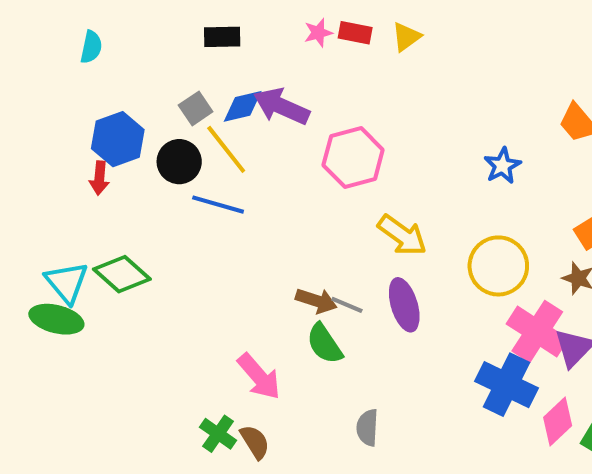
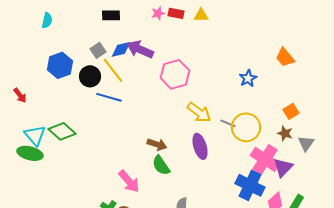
yellow triangle: (406, 37) -> (201, 15), turned 35
red arrow: (99, 178) -> (20, 95), moved, turned -42
gray line: (347, 305) -> (228, 123), moved

